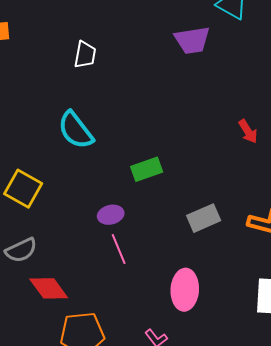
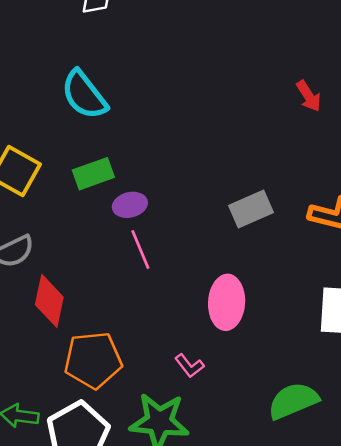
green rectangle: (147, 169) -> (93, 174), moved
red diamond: (49, 288) -> (49, 301), turned 48

